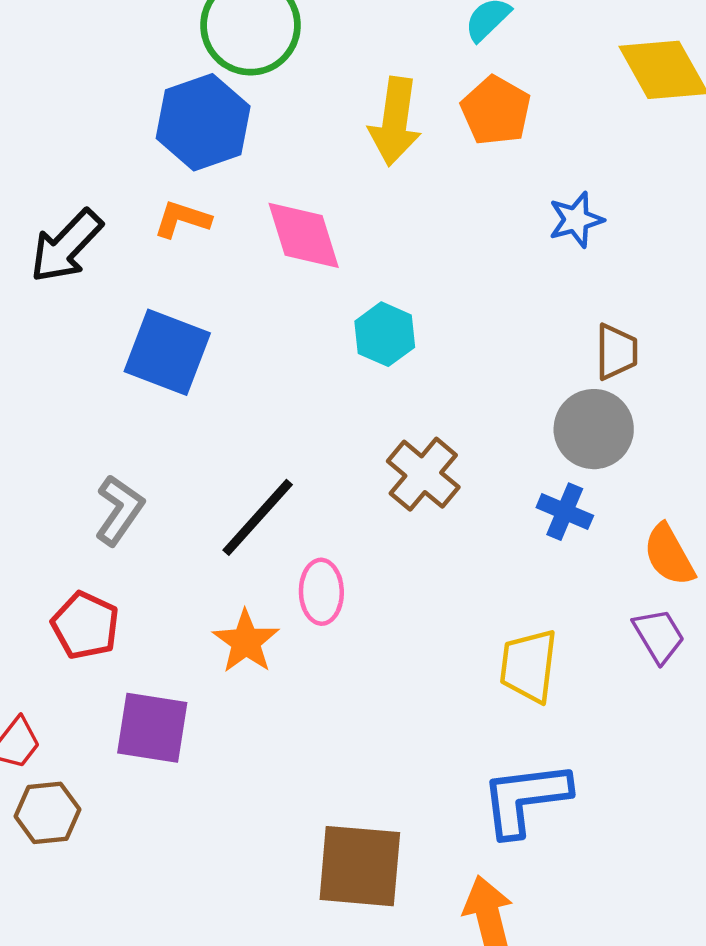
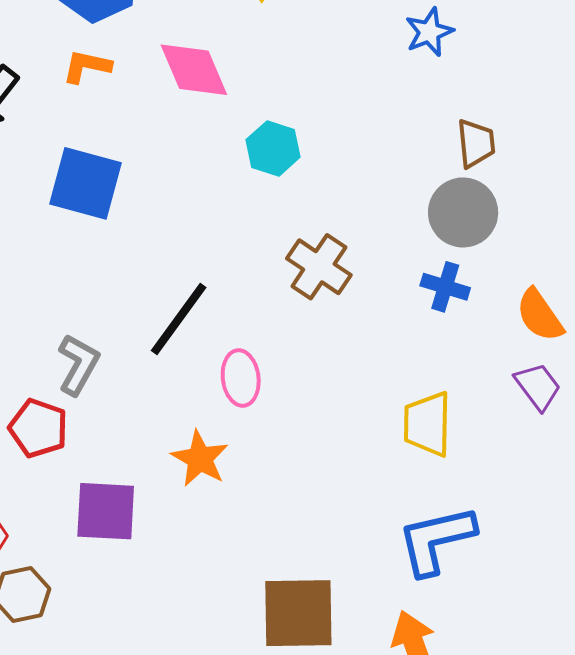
gray L-shape: (119, 510) -> (78, 365), moved
orange star: (246, 642) -> (200, 459), moved

